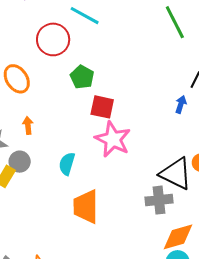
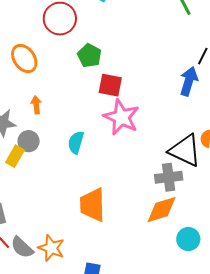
blue arrow: (181, 104) -> (189, 81), size x1.6
orange trapezoid: (86, 207) -> (92, 205), moved
orange diamond: (178, 237) -> (162, 210), moved

